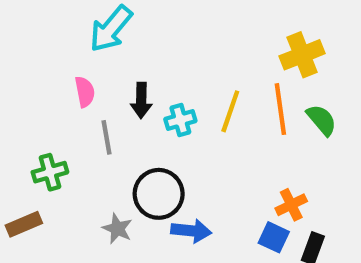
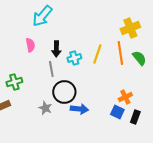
gray line: (106, 137) -> (51, 69), moved

